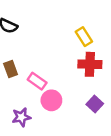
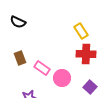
pink circle: (51, 100) -> (62, 78), moved

